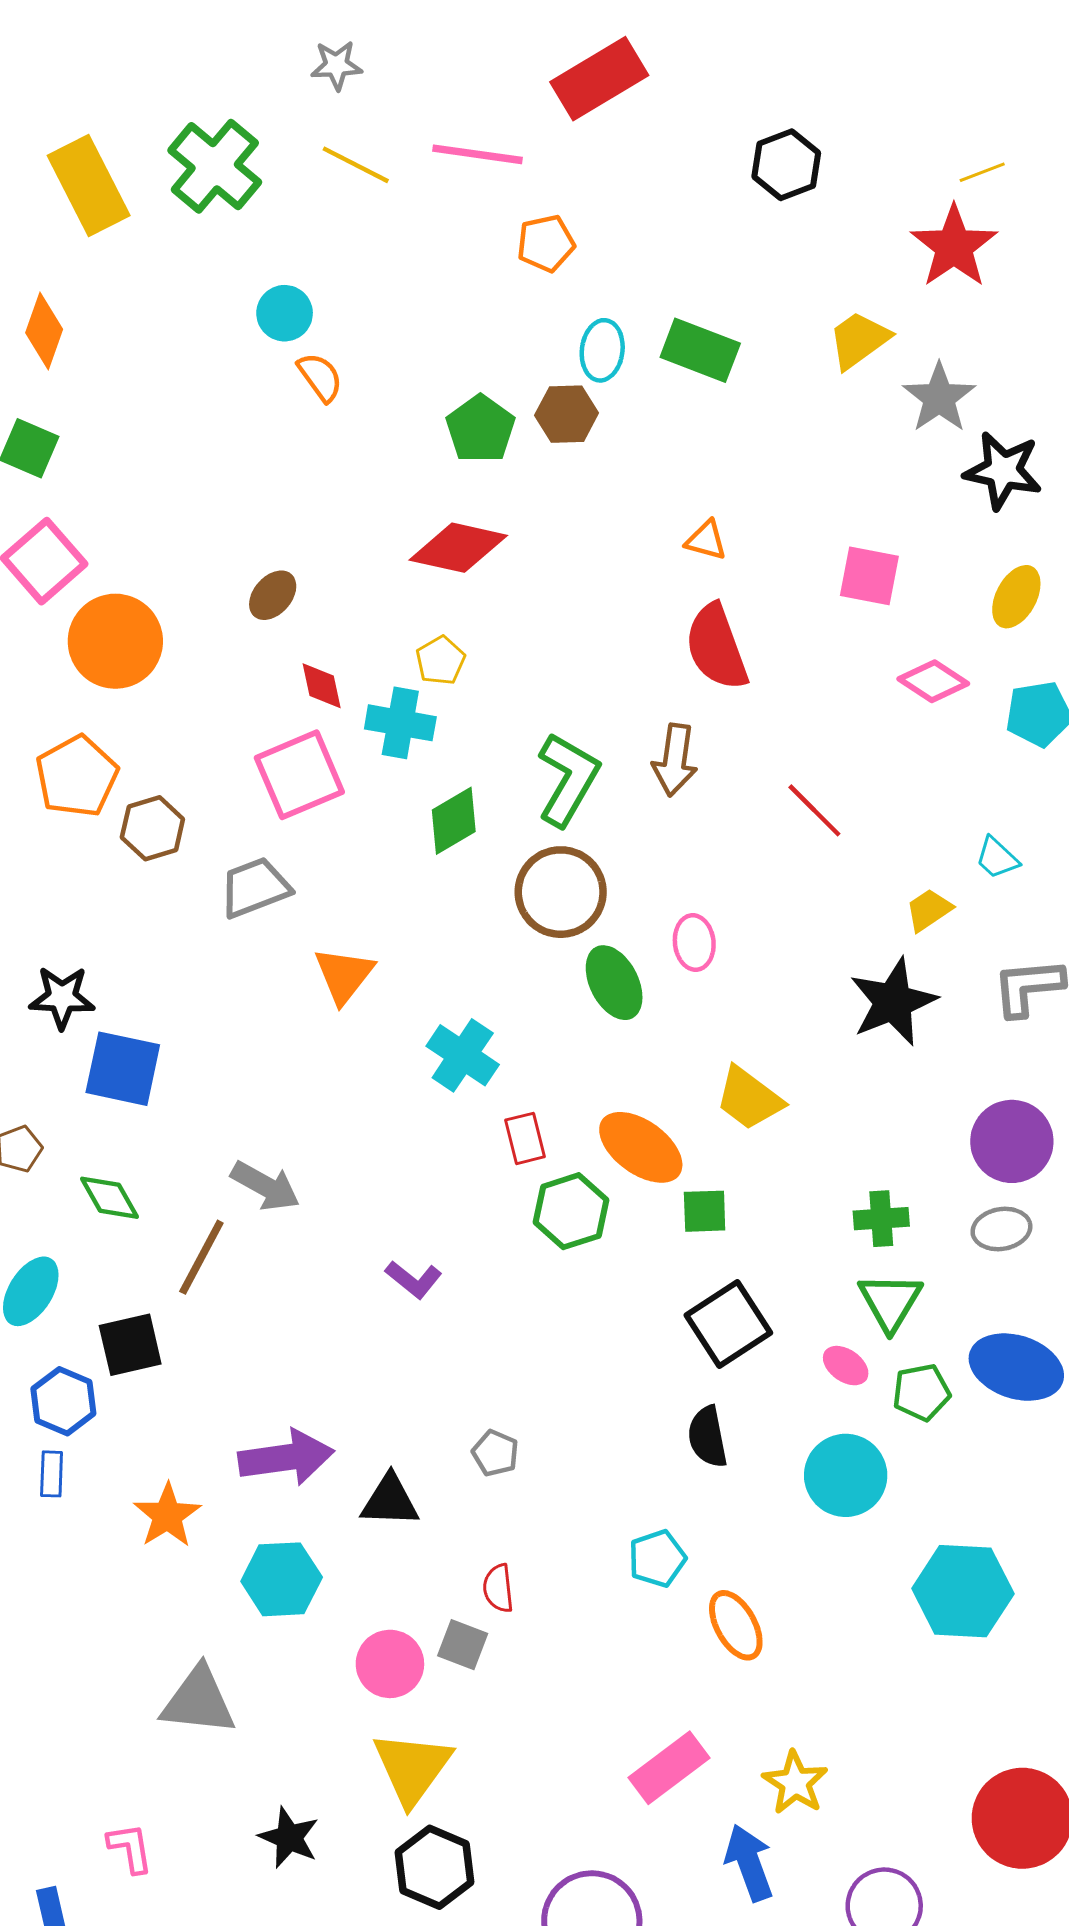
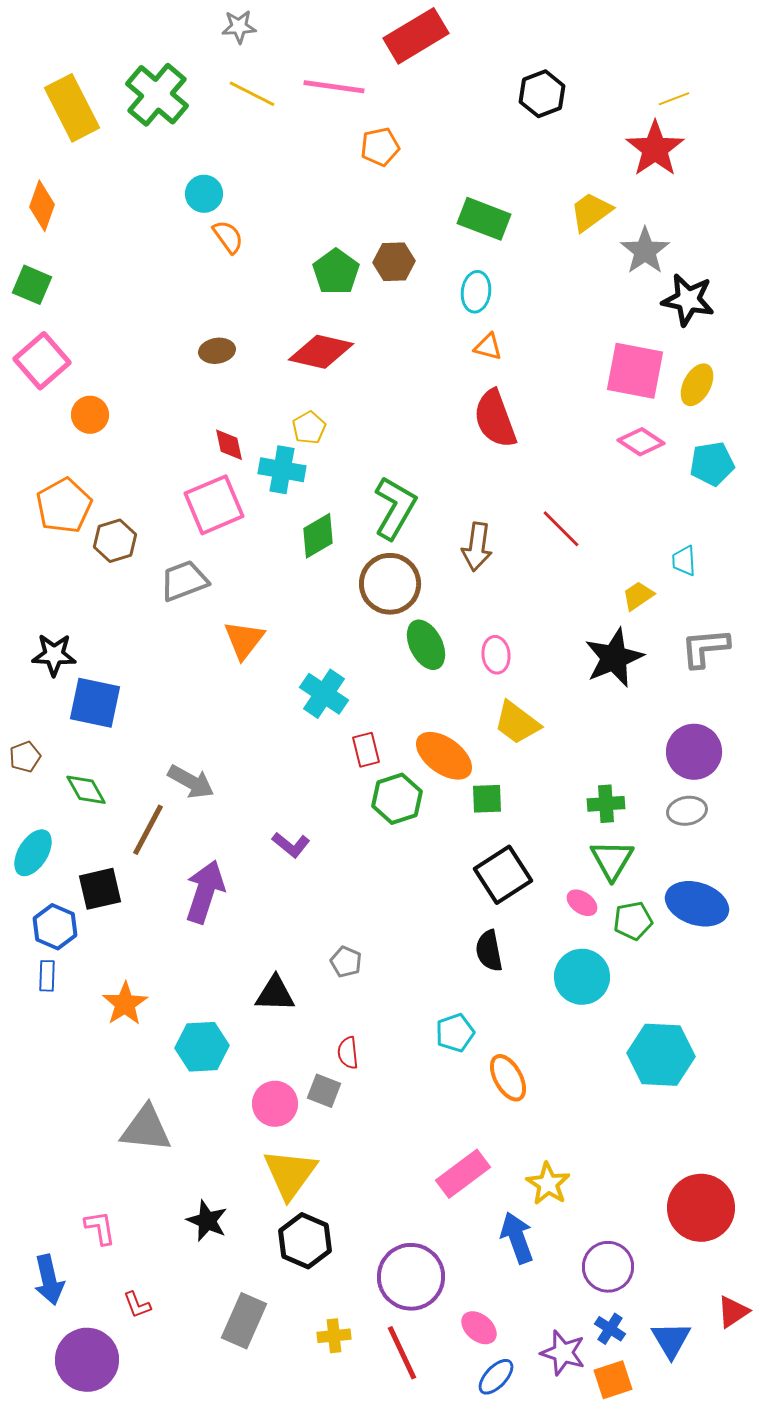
cyan ellipse: (602, 350) -> (476, 292), moved
pink square: (869, 576) -> (635, 371), moved, size x1.4
brown ellipse: (273, 595) -> (217, 351), moved, turned 40
orange circle: (115, 641) -> (90, 415), size x0.6
brown arrow: (675, 760) -> (477, 547), moved
cyan trapezoid: (997, 858) -> (684, 561), turned 44
pink ellipse: (694, 943) -> (496, 655), moved
purple arrow: (286, 1458) -> (205, 892), moved, turned -64

